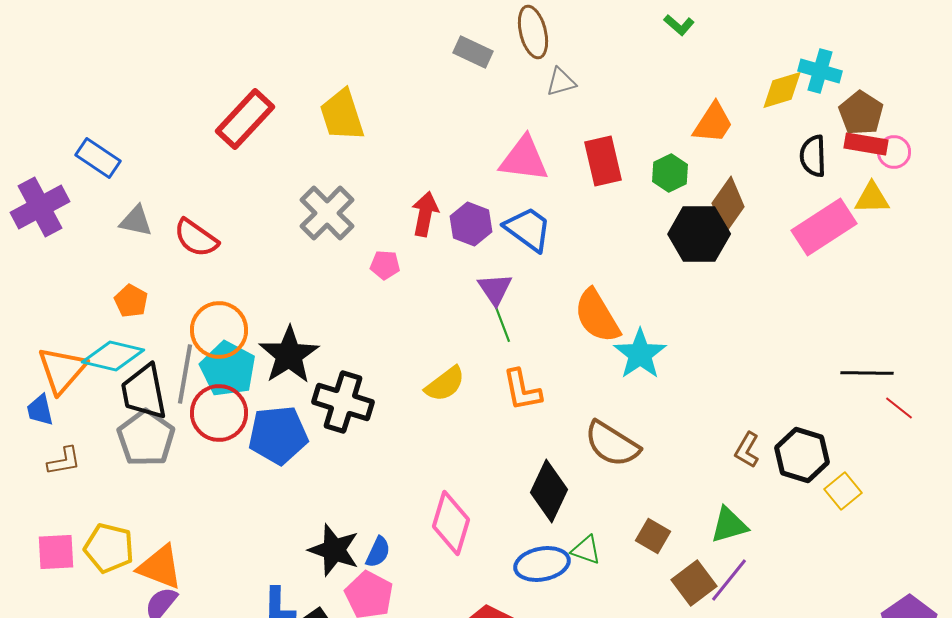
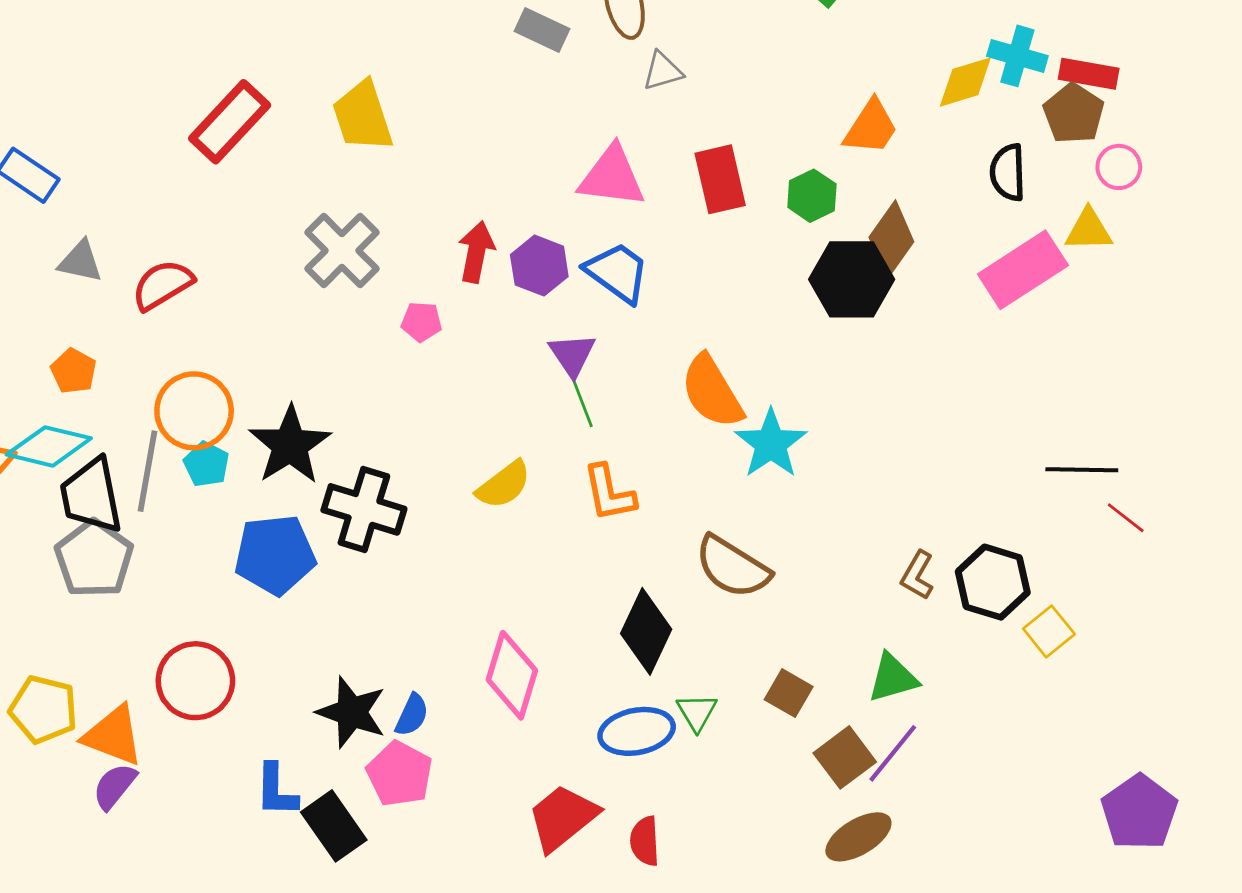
red rectangle: (866, 144) -> (1089, 74), moved
red semicircle: (196, 238) -> (163, 285), turned 114
cyan pentagon: (228, 369) -> (206, 464), size x0.6
red circle: (219, 413) -> (195, 681), moved
green triangle: (586, 550) -> (697, 712), turned 40

